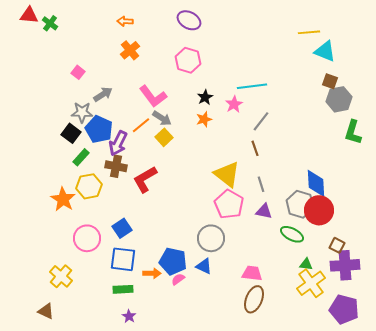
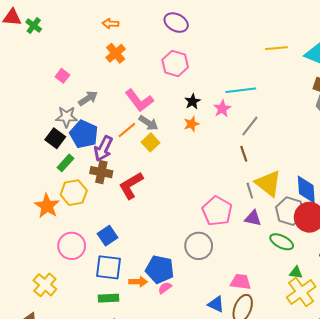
yellow line: (309, 32) -> (277, 48), moved
yellow triangle: (227, 174) -> (268, 183), moved
blue triangle: (204, 266) -> (216, 304), moved

